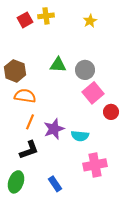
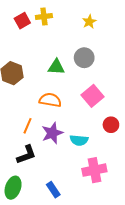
gray circle: (85, 70) -> (84, 58), moved
orange semicircle: (25, 96) -> (50, 100), moved
red circle: (111, 112) -> (111, 125), moved

